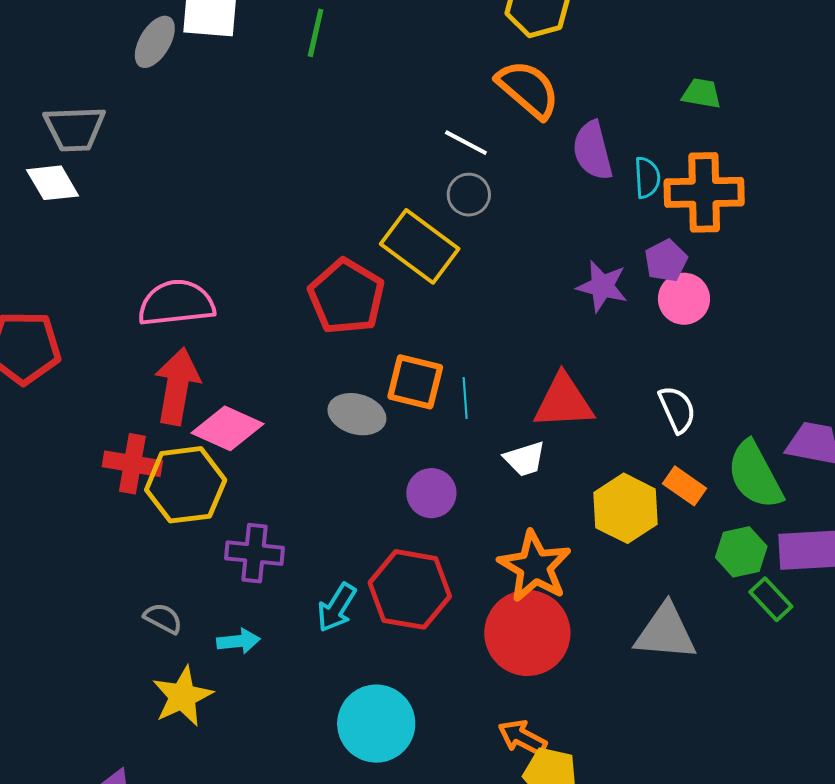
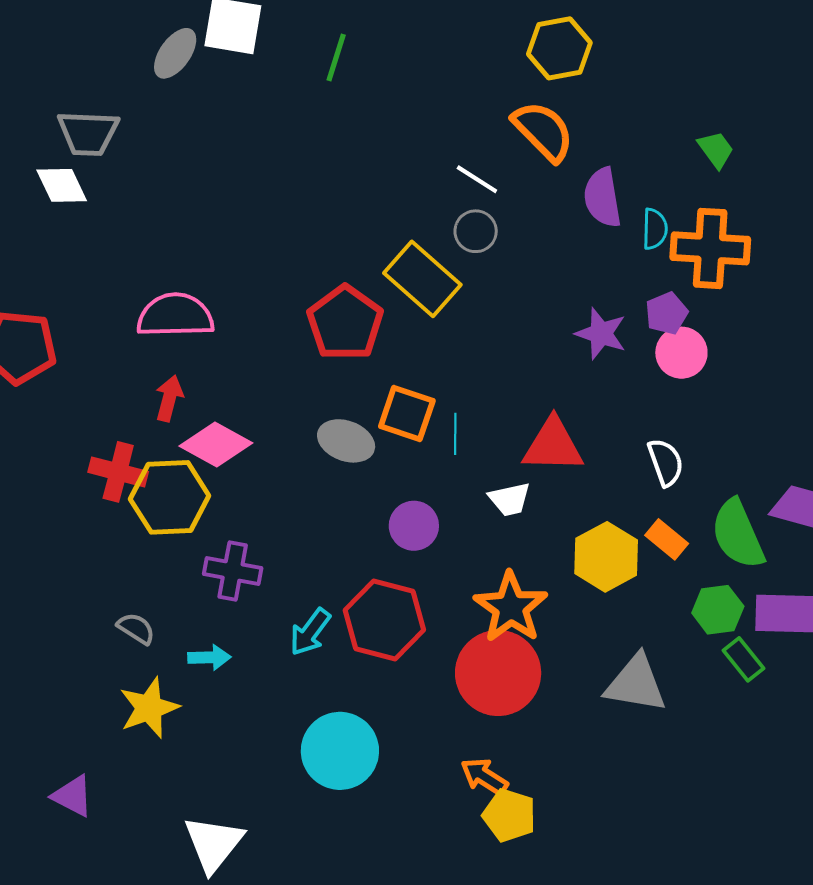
green trapezoid: (702, 93) -> (716, 150), turned 39
red arrow: (177, 386) -> (169, 398), size x0.6

